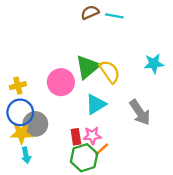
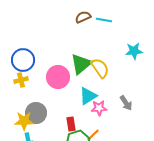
cyan star: (154, 64) -> (134, 51), moved
blue circle: (20, 112) -> (23, 60), moved
gray arrow: (140, 112) -> (126, 103), size x0.7
pink star: (92, 136) -> (99, 108), moved

